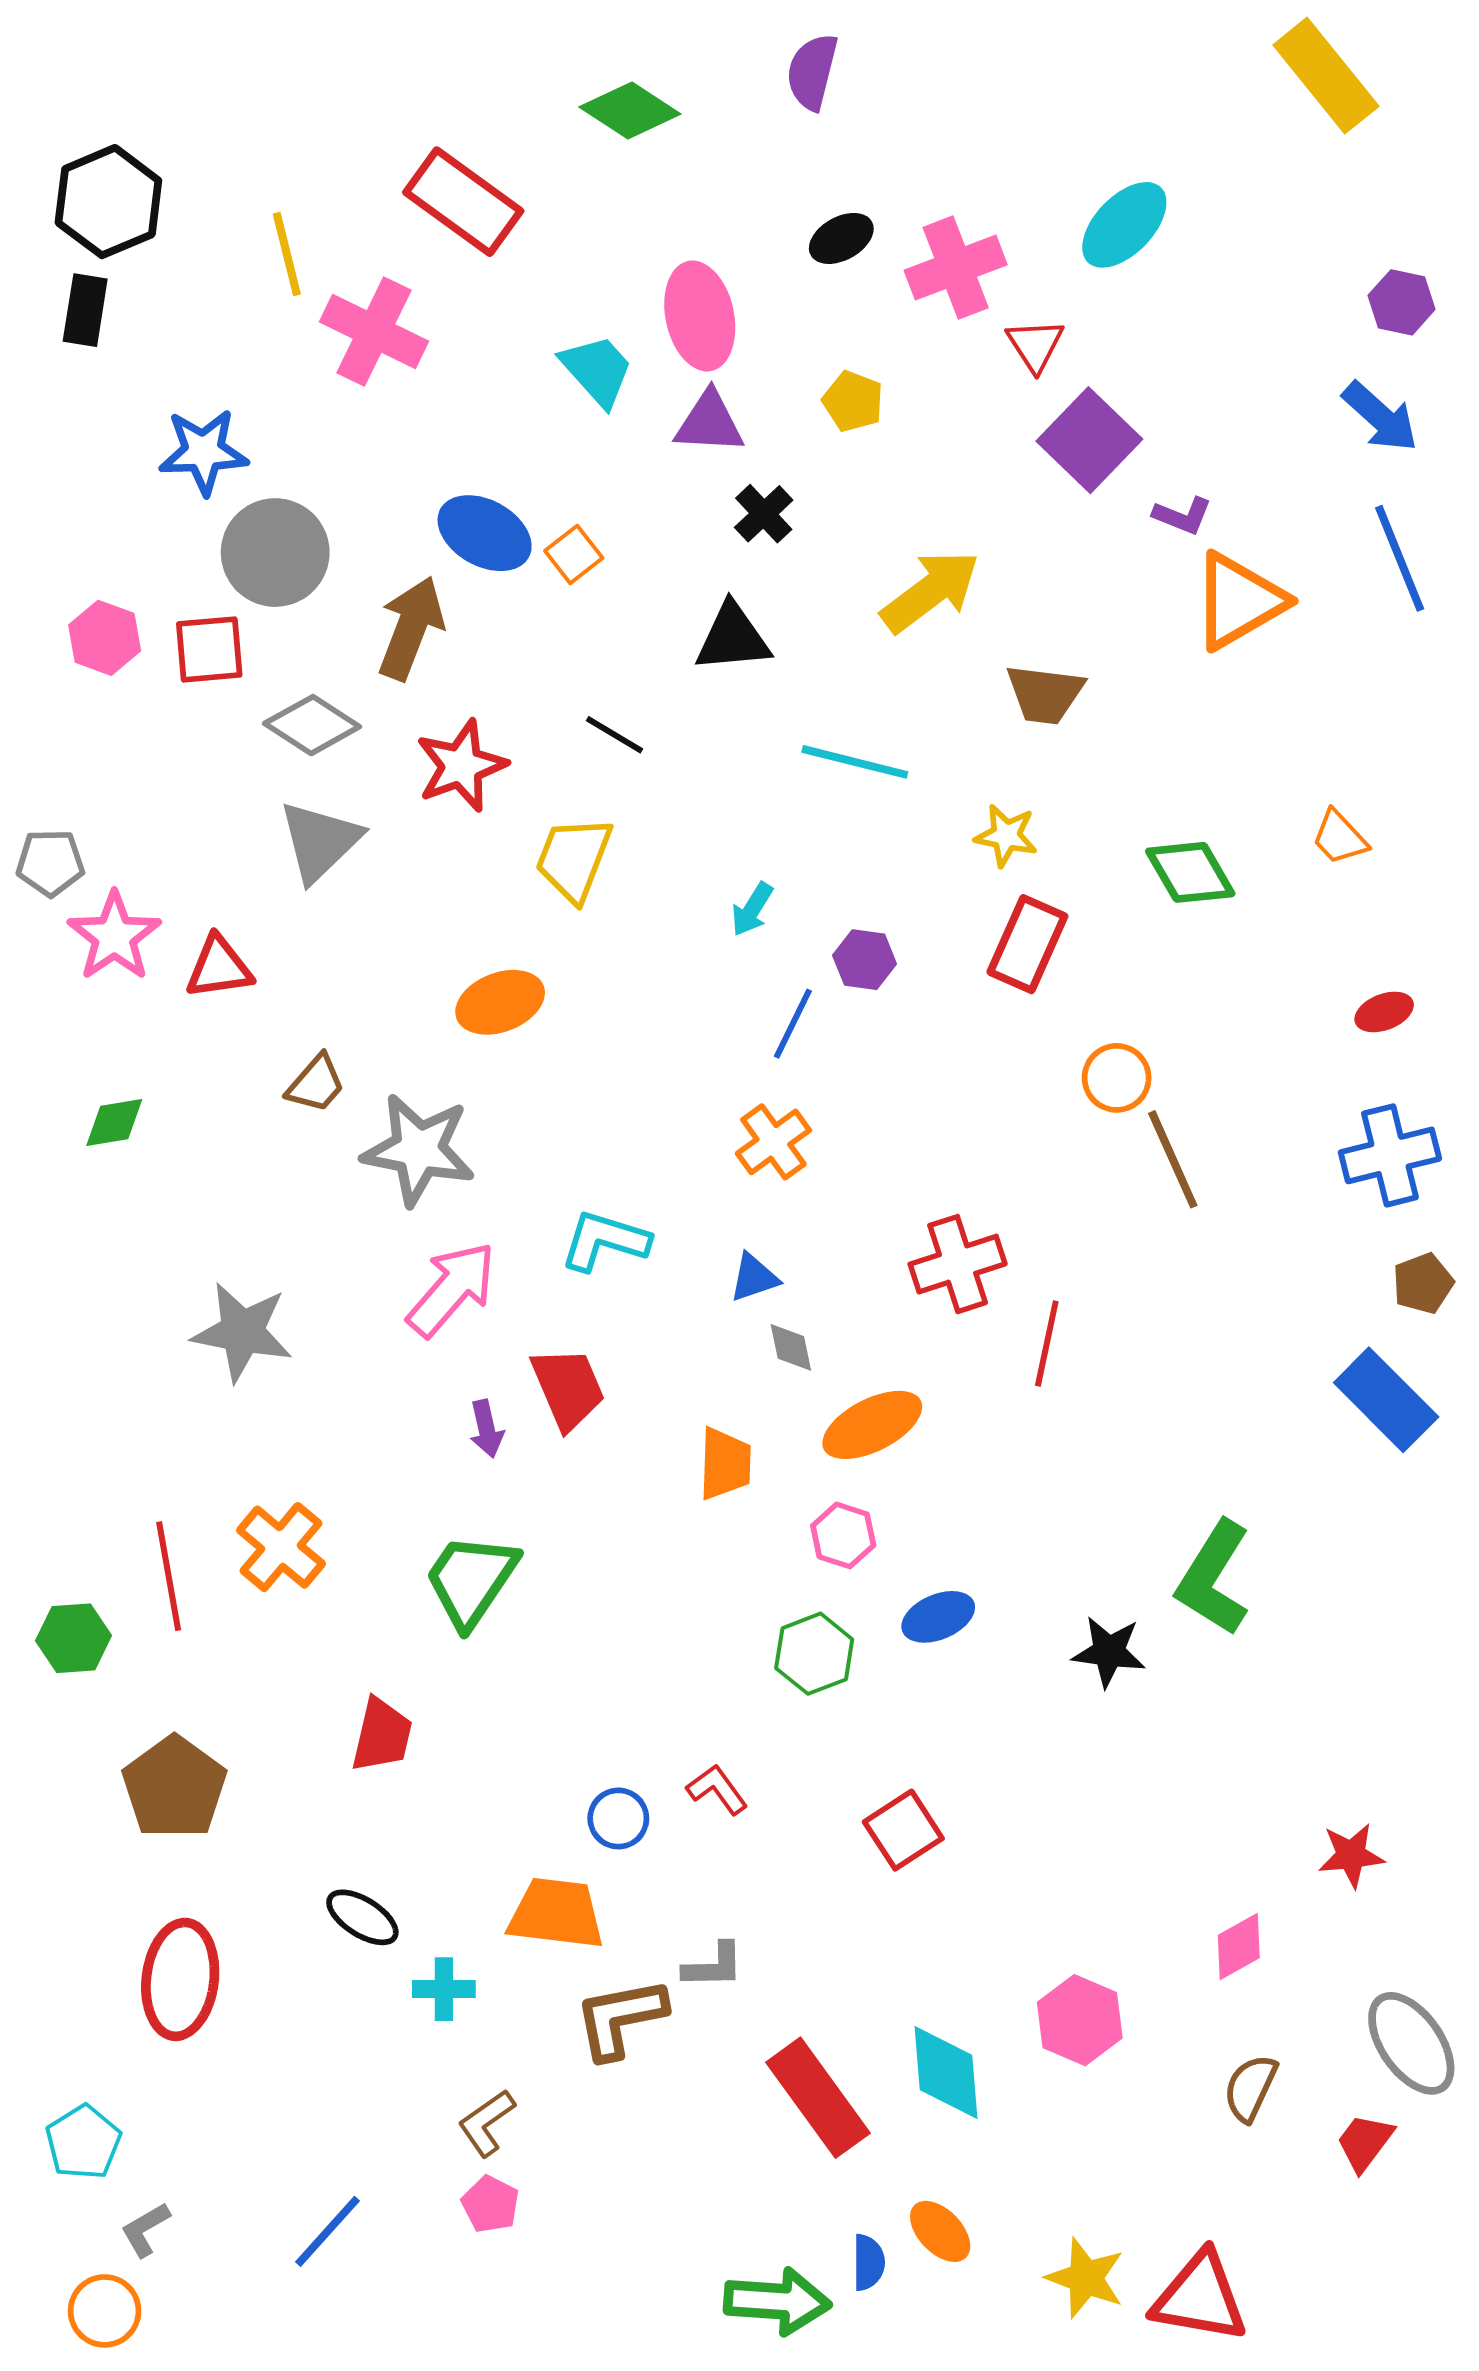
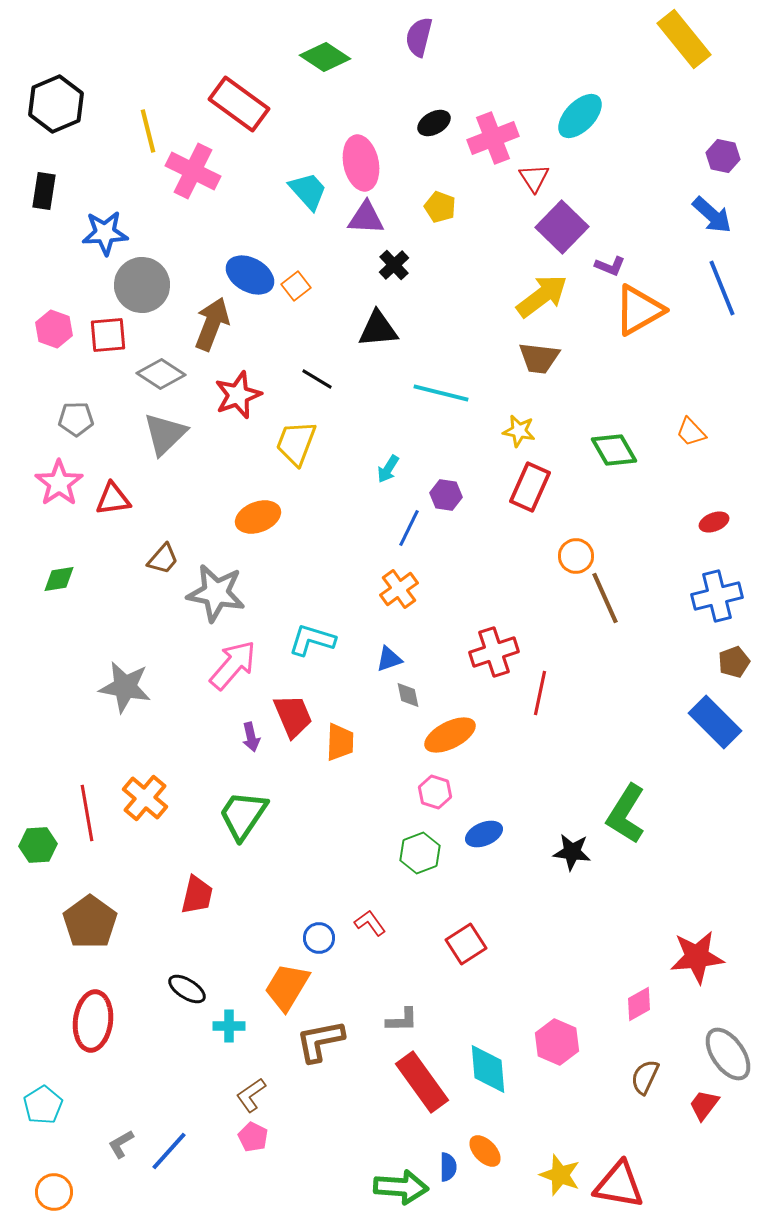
black rectangle: (85, 310) -> (44, 191), moved
yellow arrow: (930, 591) -> (542, 296), moved
gray pentagon: (50, 863) -> (76, 419), moved
orange trapezoid: (725, 1464) -> (340, 742), moved
red star: (1351, 1855) -> (697, 957), size x1.6
orange trapezoid: (556, 1913) -> (287, 987), turned -66
gray L-shape: (713, 1966) -> (402, 1020), moved
gray L-shape: (145, 2229) -> (121, 1144), moved

